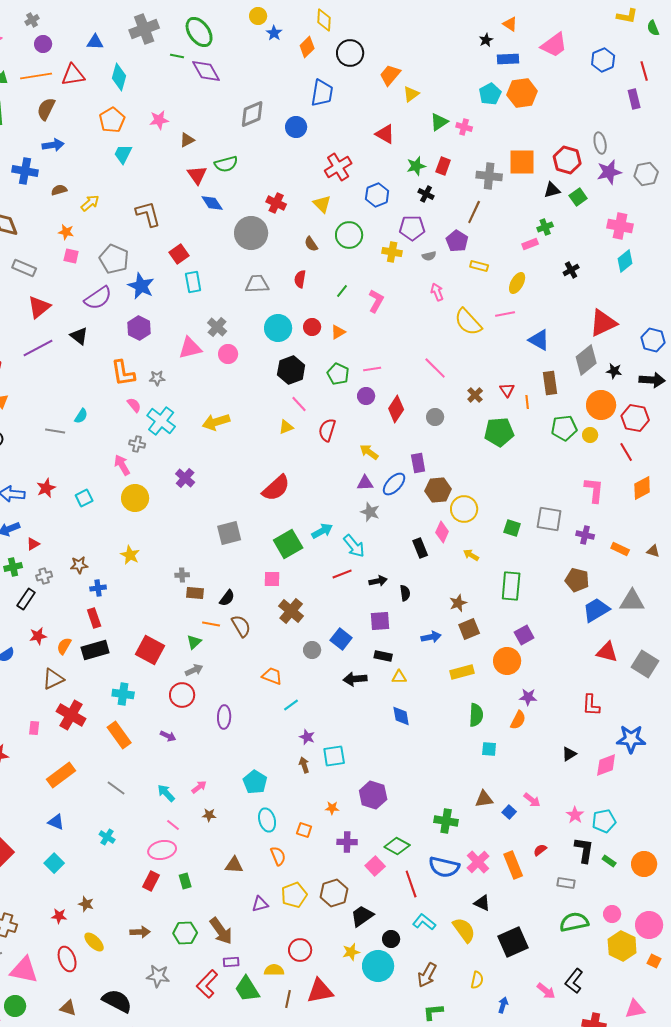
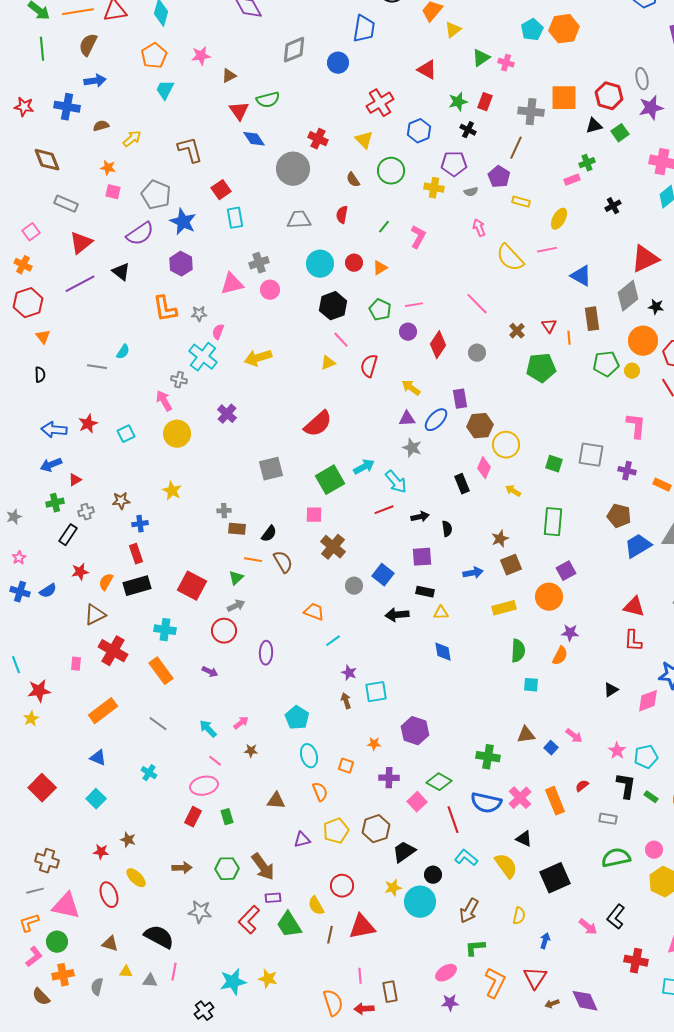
gray cross: (217, 327) -> (259, 263), turned 30
pink semicircle: (134, 405) -> (218, 332), moved, turned -119
red triangle: (607, 652) -> (634, 607), moved
yellow semicircle: (274, 970) -> (316, 906), turned -120

